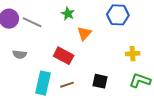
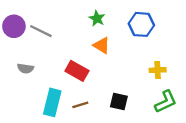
green star: (68, 14) -> (97, 18), moved
orange triangle: (84, 33) -> (102, 45), turned -42
green L-shape: (140, 81) -> (166, 102), turned 135

